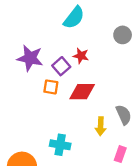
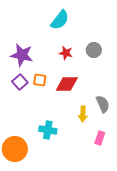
gray circle: (123, 35) -> (94, 50), moved
purple square: (61, 66) -> (20, 82), moved

